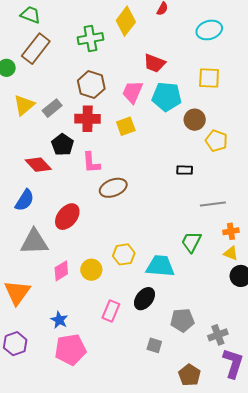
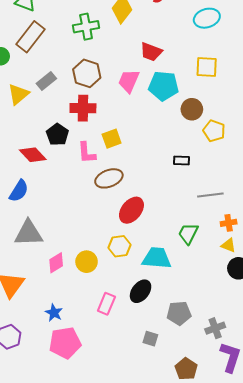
gray rectangle: (52, 108) -> (46, 81), moved
yellow square: (126, 126) -> (112, 139), moved
red ellipse: (67, 217) -> (131, 210), moved

